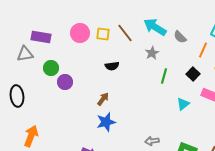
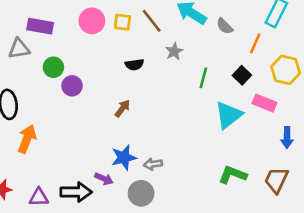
gray star: (152, 53) -> (174, 51), moved
cyan triangle: (183, 104) -> (229, 115), size x1.6
blue star: (106, 122) -> (124, 158), moved
orange arrow: (31, 136) -> (27, 139), moved
gray arrow: (152, 141) -> (153, 164), moved

